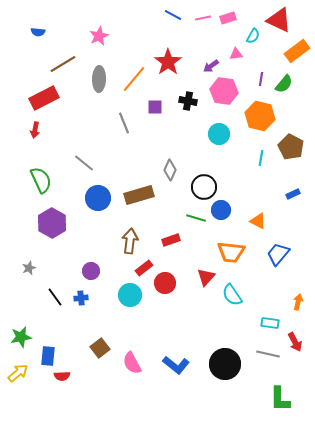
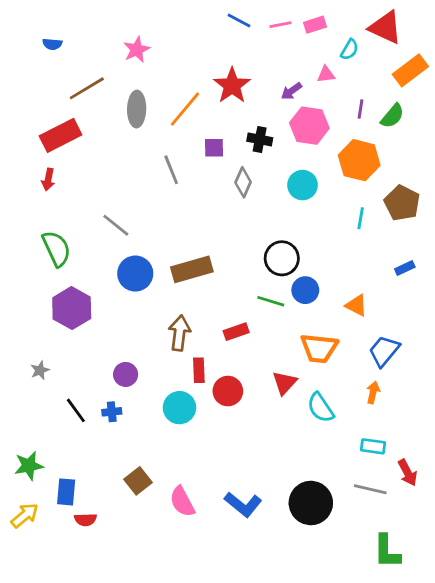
gray diamond: (170, 170) -> (243, 182), moved
red rectangle: (144, 268) -> (199, 370), turned -54
orange arrow: (298, 302) -> (373, 392), moved

